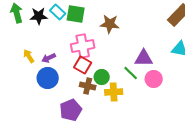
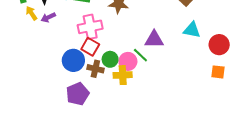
yellow arrow: (29, 56) -> (31, 13), moved
purple arrow: (49, 58) -> (48, 17), moved
blue circle: (48, 78) -> (73, 60), moved
pink circle: (154, 79) -> (128, 61), moved

